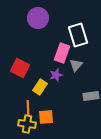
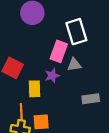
gray triangle: (76, 65) -> (74, 65), turned 40
yellow rectangle: (40, 87) -> (35, 89), turned -35

